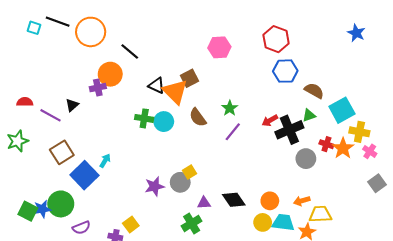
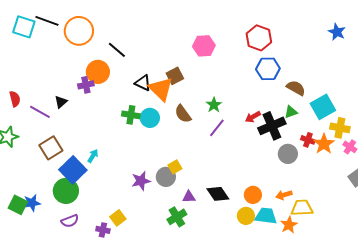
cyan square: (34, 28) -> (24, 27), size x1.6
red semicircle: (25, 102) -> (15, 99), turned 77
green circle: (61, 204) -> (66, 191), moved

